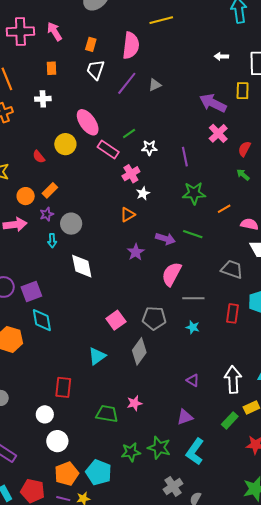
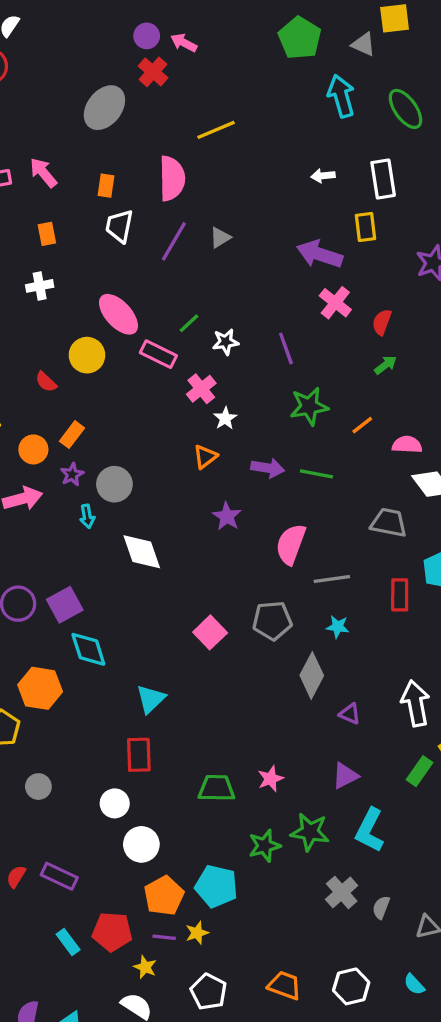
green arrow: (243, 175) -> (385, 365), turned 112
purple arrow: (165, 239) -> (268, 468), moved
gray diamond: (139, 351) -> (312, 675), moved
cyan triangle: (97, 356) -> (151, 699), moved
pink star: (135, 403) -> (271, 779), moved

